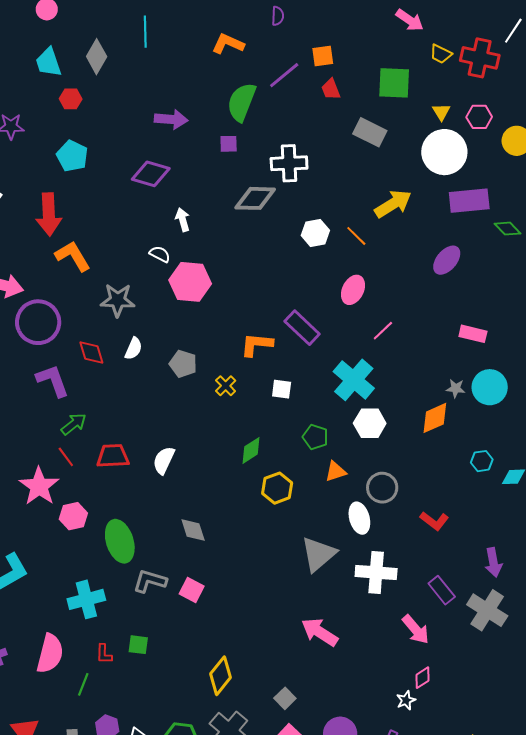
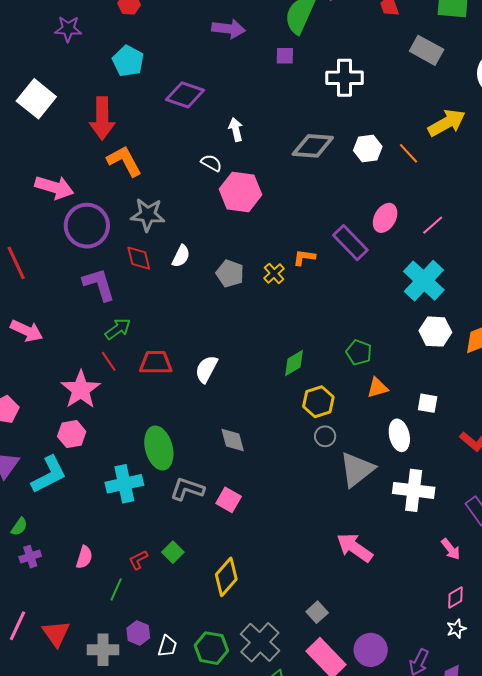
purple diamond: (151, 174) -> (185, 95), moved
gray diamond: (255, 198) -> (313, 146), moved
pink ellipse: (353, 290) -> (385, 218), moved
gray star: (118, 300) -> (148, 215), moved
pink line: (383, 331) -> (433, 225), moved
orange L-shape: (257, 345) -> (304, 257), size x0.7
cyan cross: (354, 380) -> (424, 281), moved
yellow cross: (226, 386) -> (274, 273), moved
white square: (282, 389) -> (428, 403), moved
white hexagon: (370, 423) -> (435, 332), moved
gray circle: (382, 488) -> (325, 436), moved, size x0.7
pink hexagon: (73, 516) -> (72, 434), moved
cyan cross: (86, 599) -> (124, 484), moved
pink arrow: (416, 629) -> (451, 549), size x0.7
green square: (138, 645) -> (173, 552), turned 35
pink semicircle: (50, 654) -> (84, 557), size x0.6
red L-shape: (104, 654) -> (138, 560), turned 60
yellow diamond: (221, 676) -> (226, 577), moved
white star: (406, 700) -> (456, 629), moved

